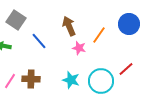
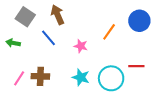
brown arrow: (69, 26) -> (58, 15), moved
pink star: (79, 48) -> (81, 46), moved
red line: (126, 69) -> (136, 66), turned 42

